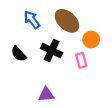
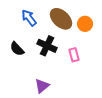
orange circle: (91, 40) -> (85, 24), moved
purple triangle: (46, 94) -> (42, 86), turned -35

